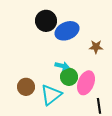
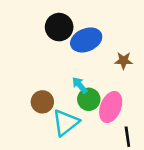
cyan arrow: (62, 66) -> (80, 85), turned -144
brown circle: (26, 87) -> (42, 102), moved

